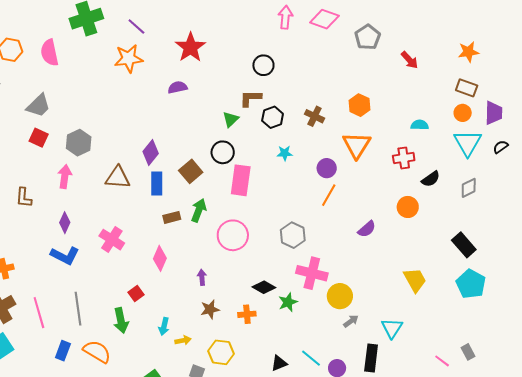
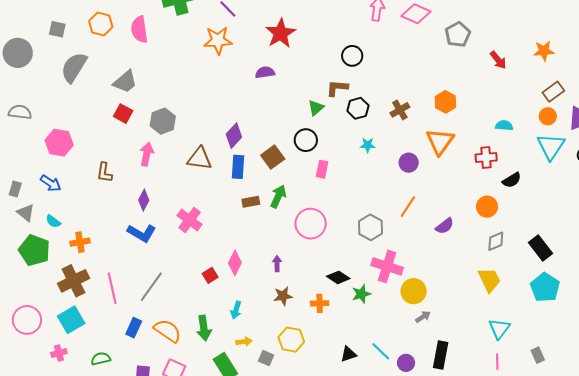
orange star: (468, 52) -> (544, 51), moved
brown rectangle: (467, 88) -> (553, 92), turned -60
brown cross: (315, 116) -> (400, 110), turned 30
pink rectangle: (241, 180) -> (322, 169), size x0.6
gray diamond: (469, 188) -> (496, 241), moved
orange line: (329, 195) -> (408, 207), moved
pink diamond: (160, 258) -> (235, 263), moved
gray line: (78, 309) -> (151, 287), turned 40
green arrow: (121, 320) -> (204, 328), moved
cyan triangle: (392, 328) -> (499, 329), moved
yellow arrow: (183, 340) -> (244, 342), moved
pink line: (442, 361) -> (497, 362), moved, turned 49

